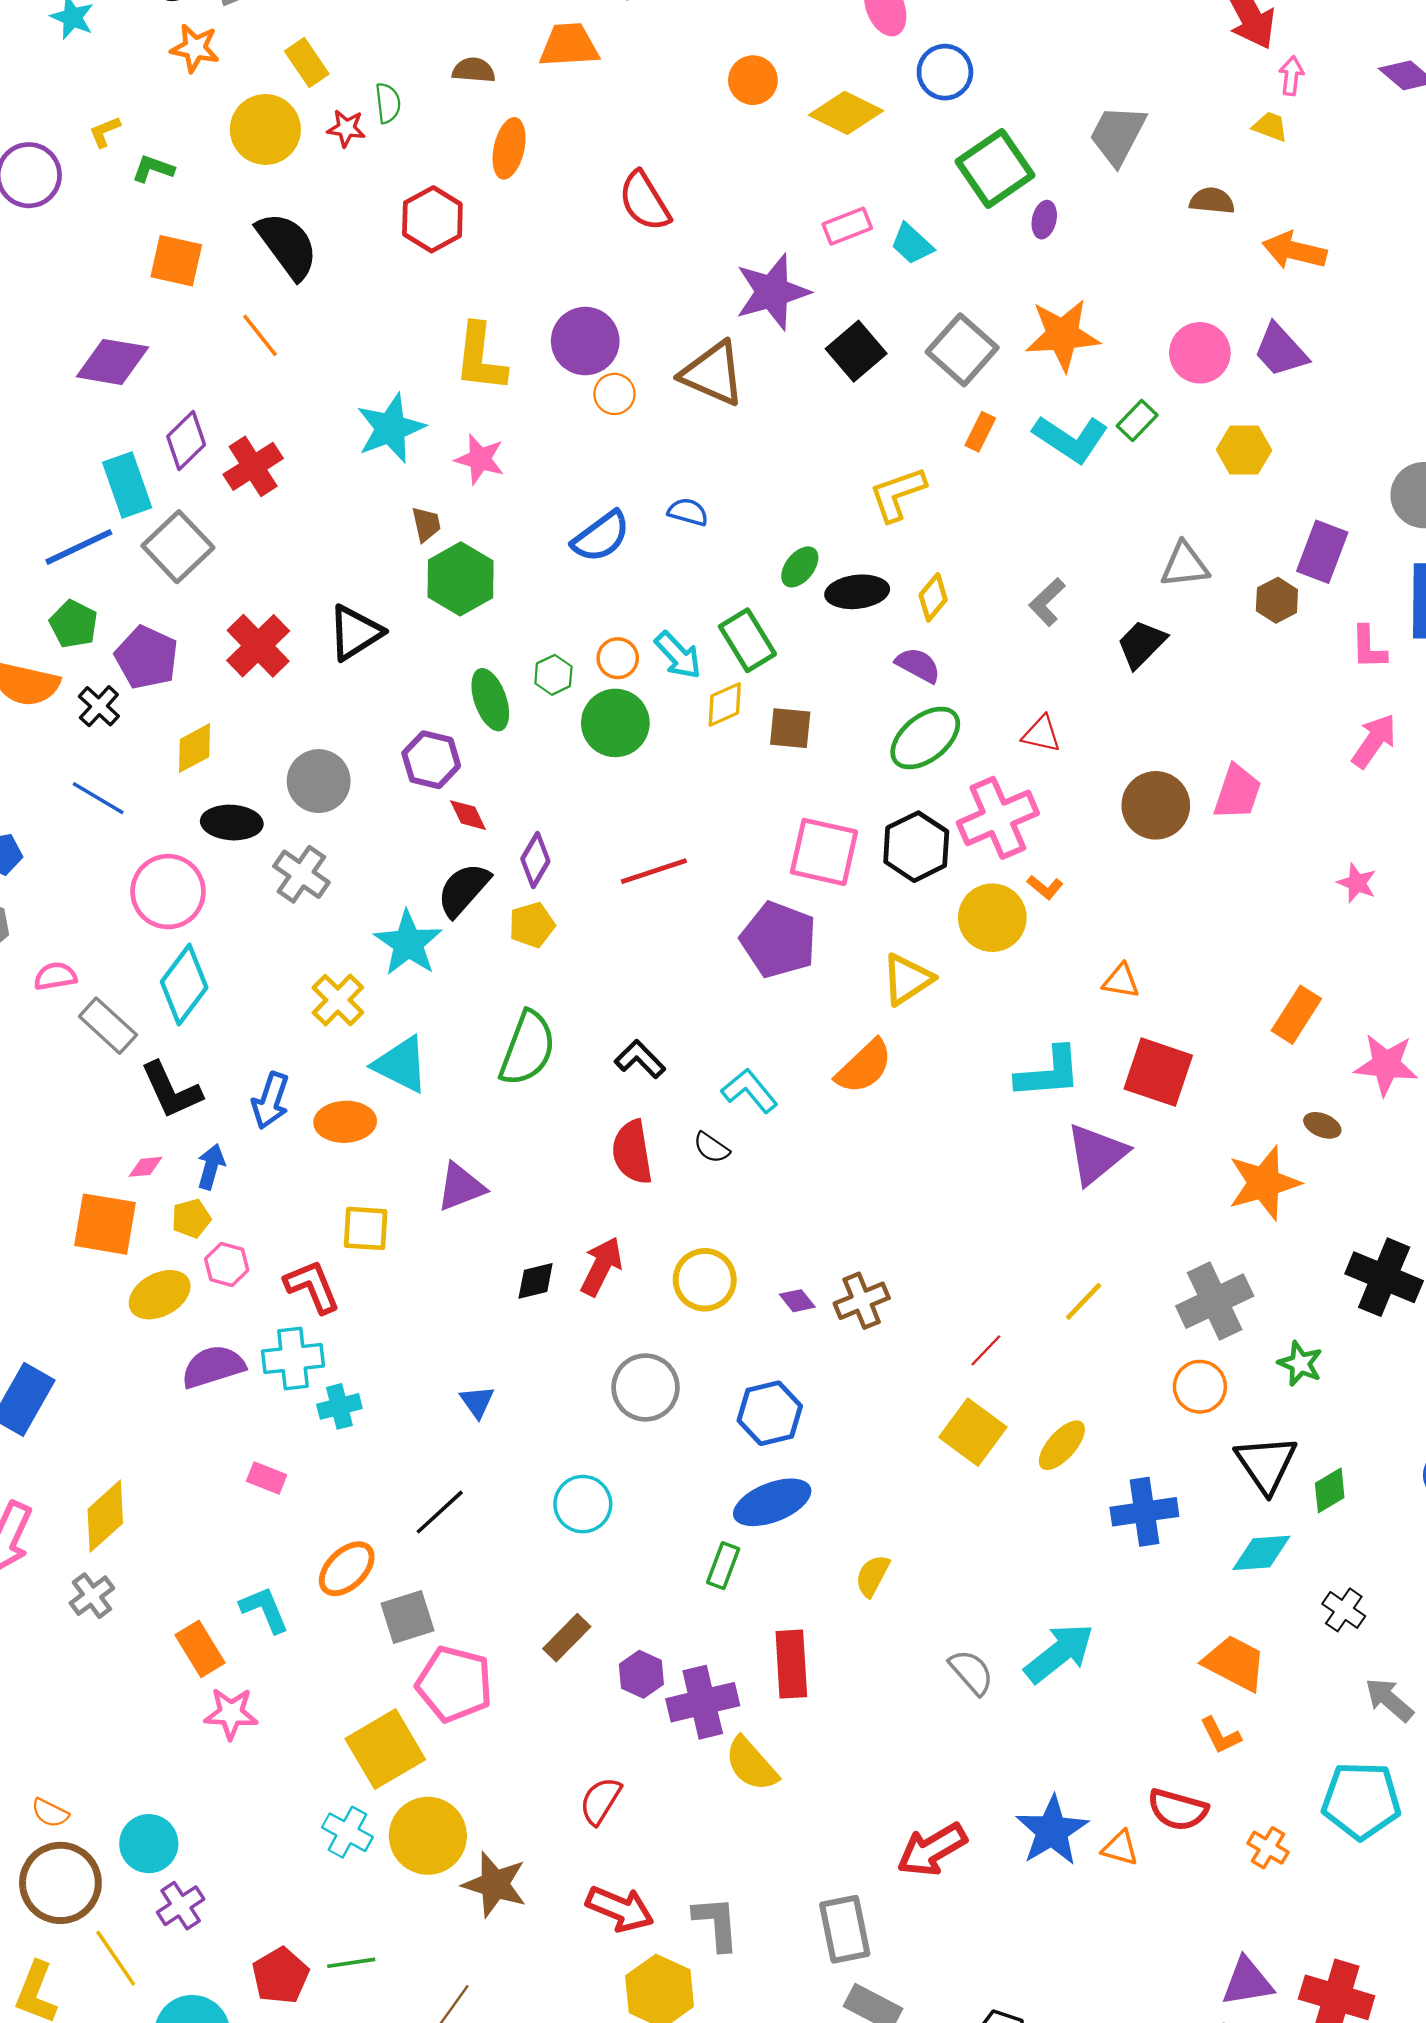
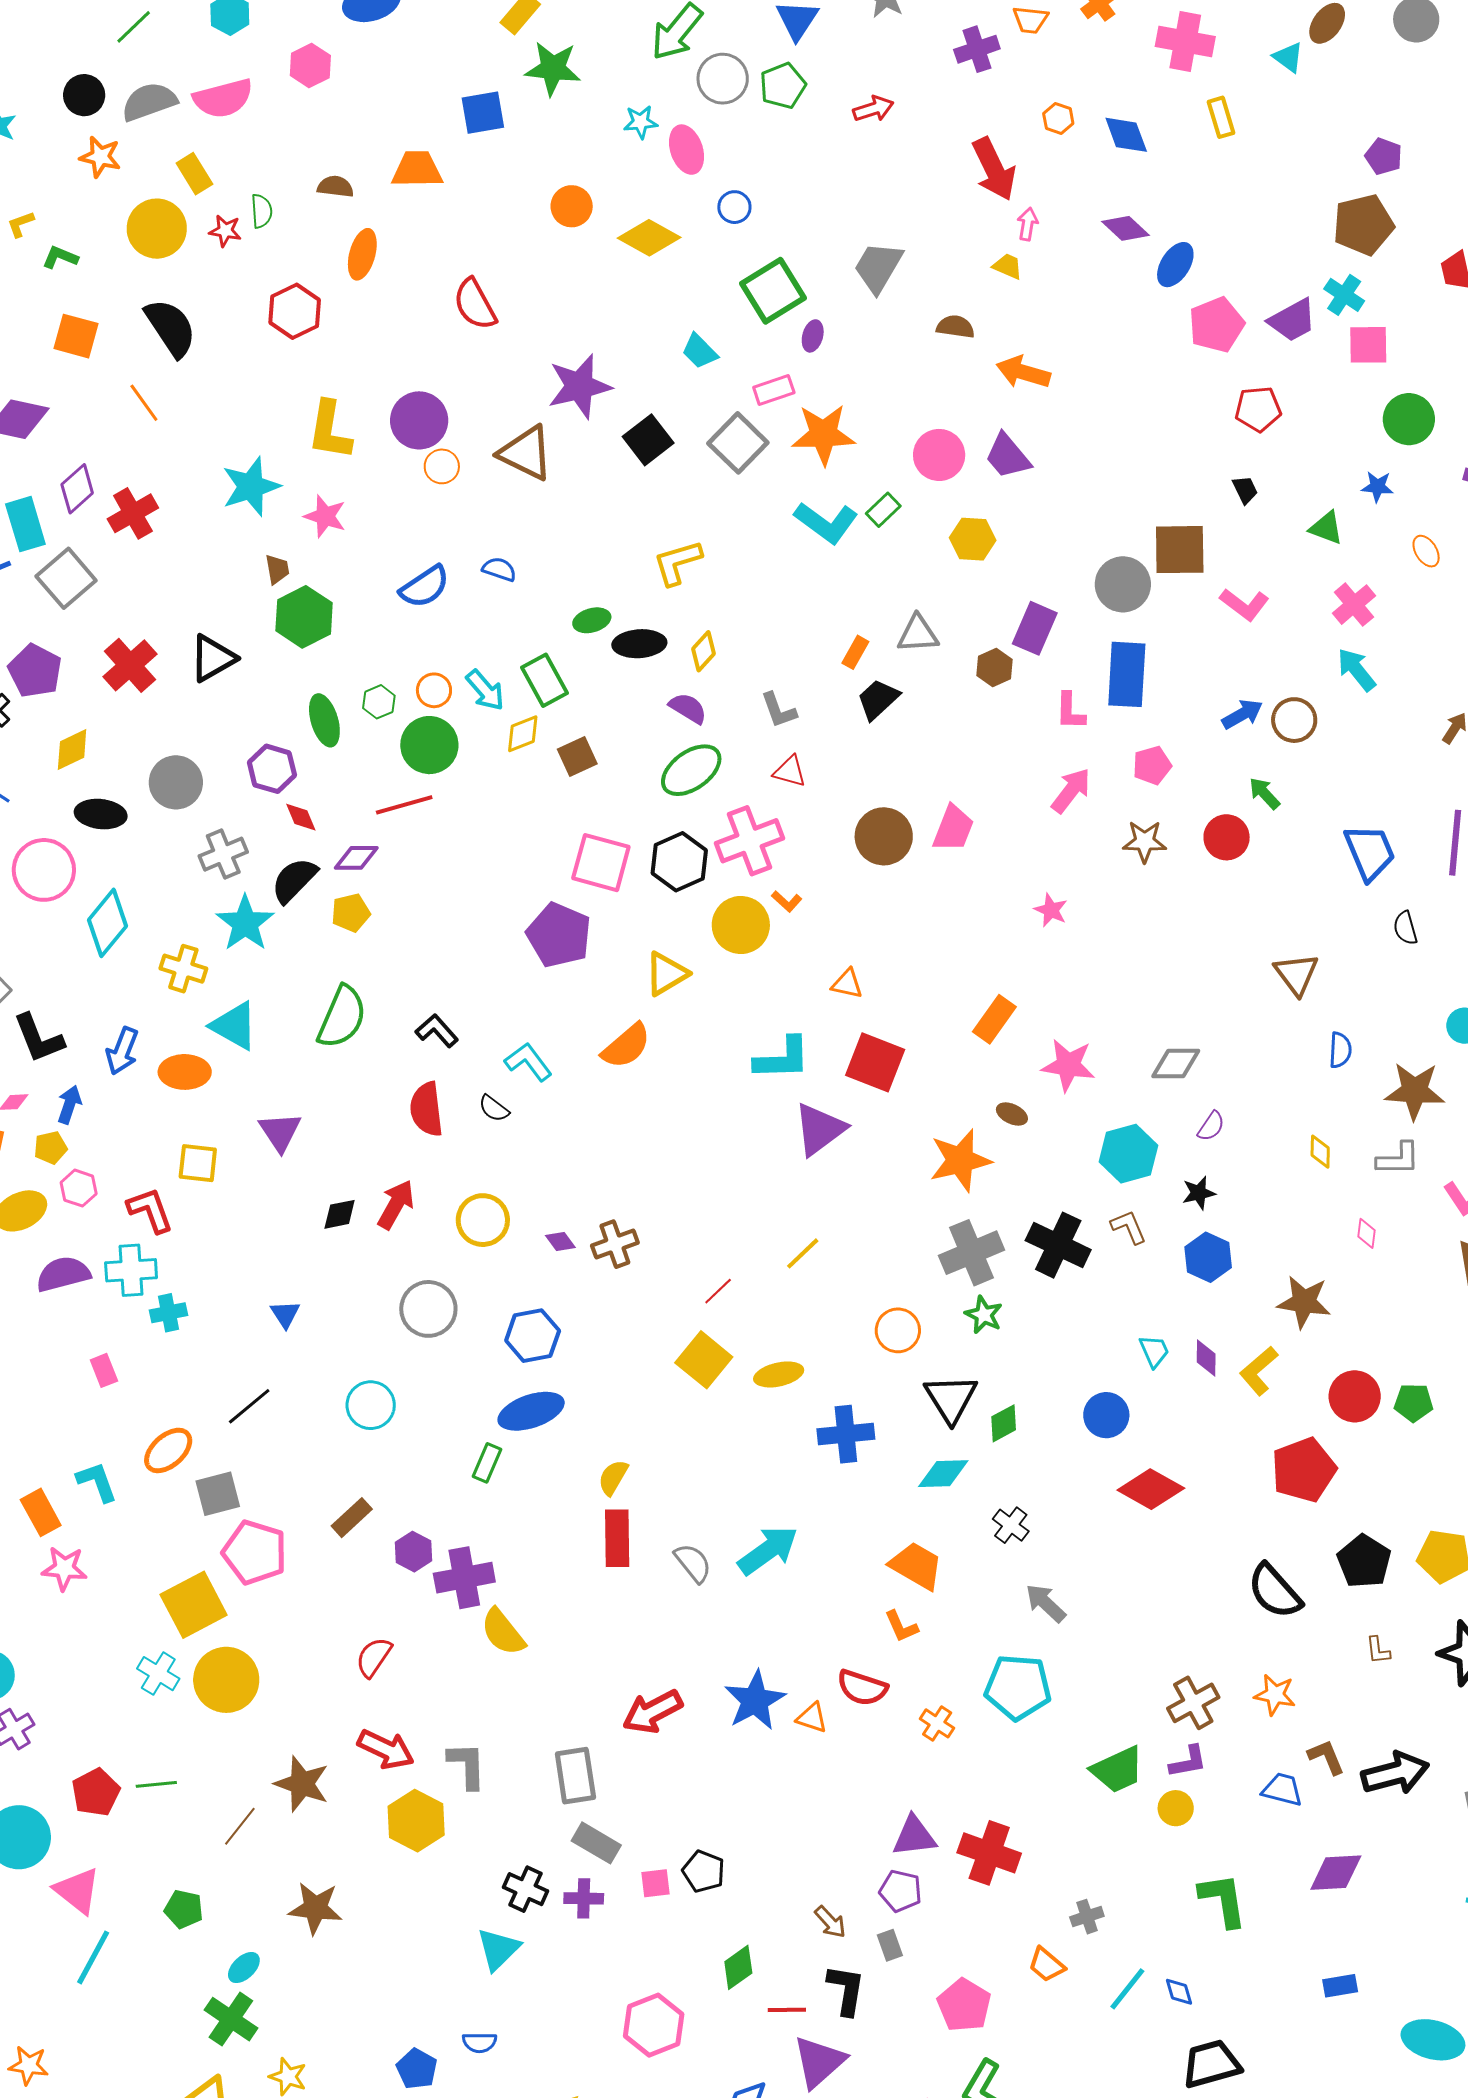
blue circle: (945, 72) -> (734, 207), size x0.7
pink rectangle: (847, 226) -> (774, 390), moved
orange rectangle: (980, 432) -> (855, 652), moved
green ellipse: (800, 567) -> (592, 620), turned 33
gray L-shape: (1047, 602) -> (779, 710), moved, turned -69
brown square: (790, 728) -> (577, 756), turned -33
purple diamond: (535, 860) -> (356, 858), turned 57
red line: (654, 871) -> (404, 805), moved
gray cross: (301, 874) -> (223, 854), moved, turned 30
cyan diamond: (184, 985) -> (107, 923), moved
yellow cross: (338, 1000) -> (183, 969), turned -30
purple triangle: (461, 1187) -> (280, 1132), turned -45
gray cross: (1215, 1301) -> (971, 1253), moved
yellow ellipse: (1062, 1445) -> (779, 1374), turned 33
pink rectangle: (267, 1478) -> (104, 1370), turned 44
red rectangle: (791, 1664) -> (617, 1538), moved
brown star: (495, 1884) -> (302, 1784), moved

